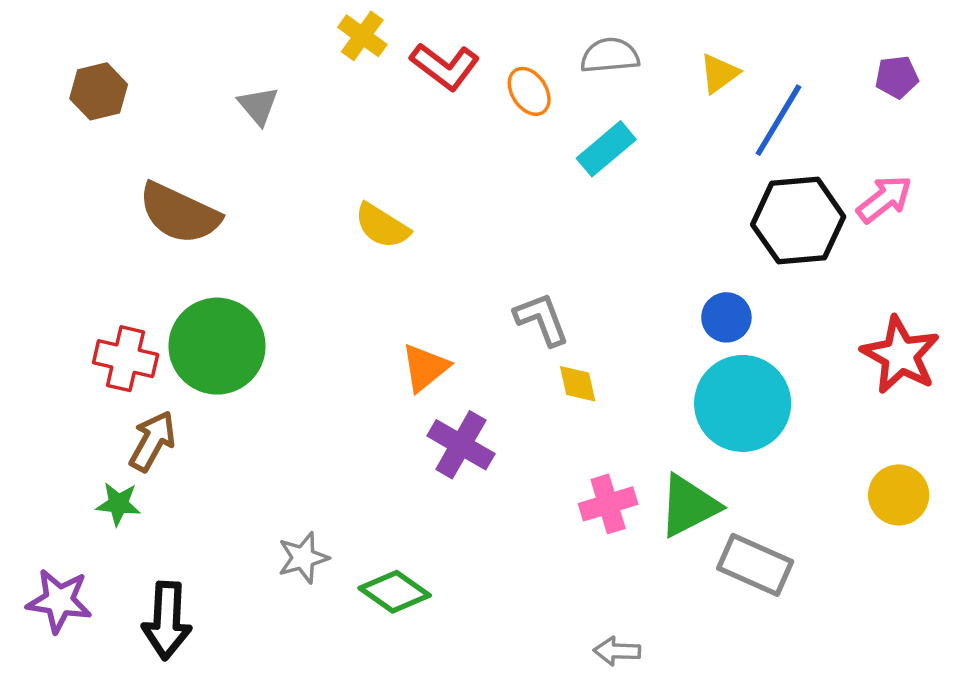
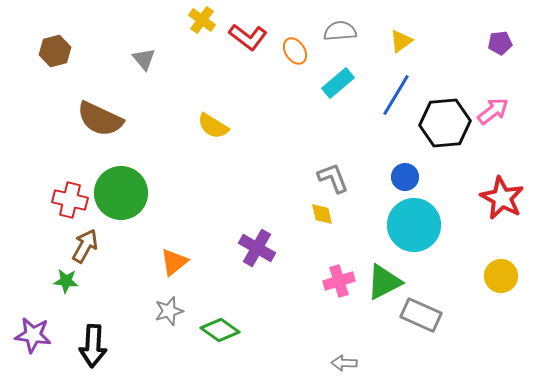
blue line: (778, 120) -> (396, 95), moved
gray L-shape: (542, 319) -> (333, 178), moved
orange triangle: (425, 368) -> (174, 262), moved

